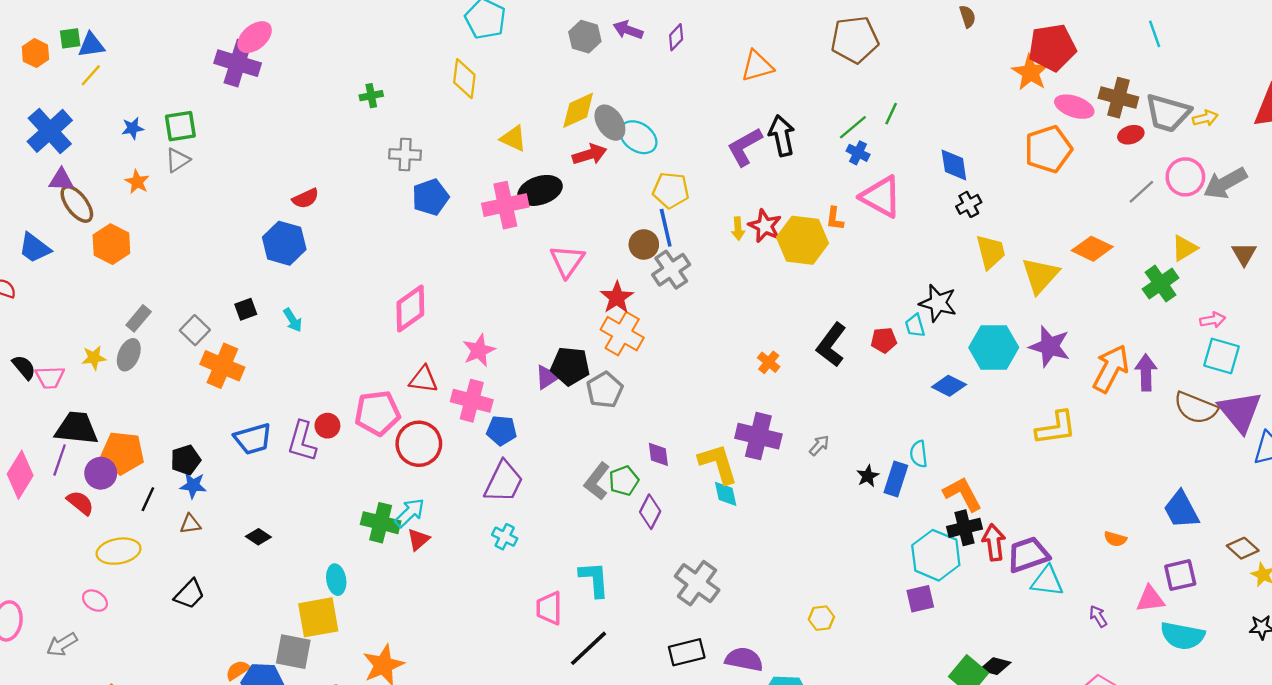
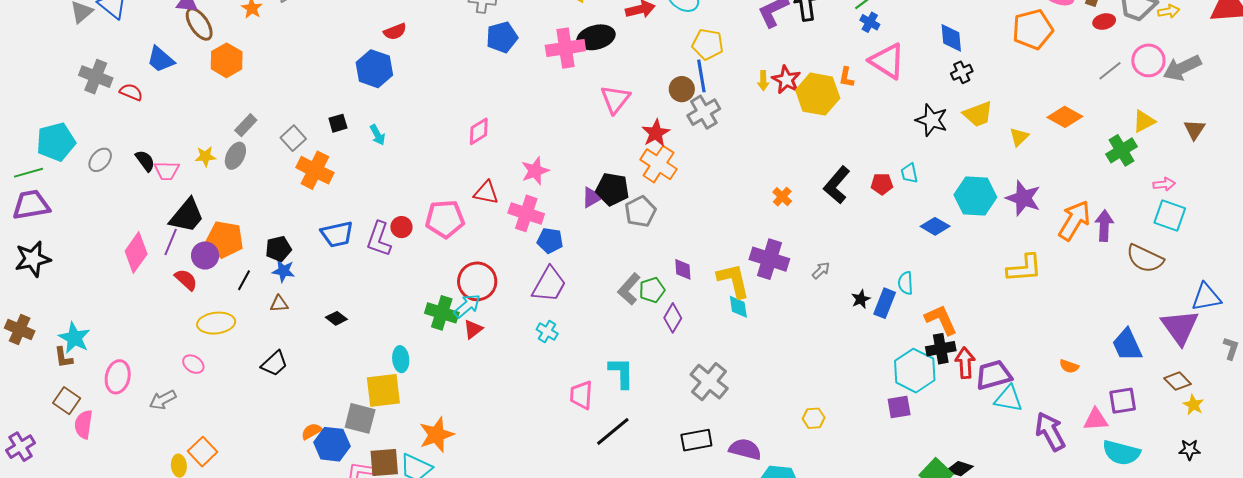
yellow trapezoid: (991, 252) -> (978, 114), turned 80
yellow triangle: (1040, 275) -> (1019, 137), size x0.6
black star: (938, 303) -> (932, 120), moved
pink diamond: (410, 308) -> (479, 131), size x0.7
purple triangle: (1240, 412) -> (1180, 327), moved
black trapezoid: (76, 428) -> (187, 216), turned 120
red circle: (419, 444) -> (477, 281), moved
purple arrow: (1098, 616) -> (1050, 432), size x2.0

